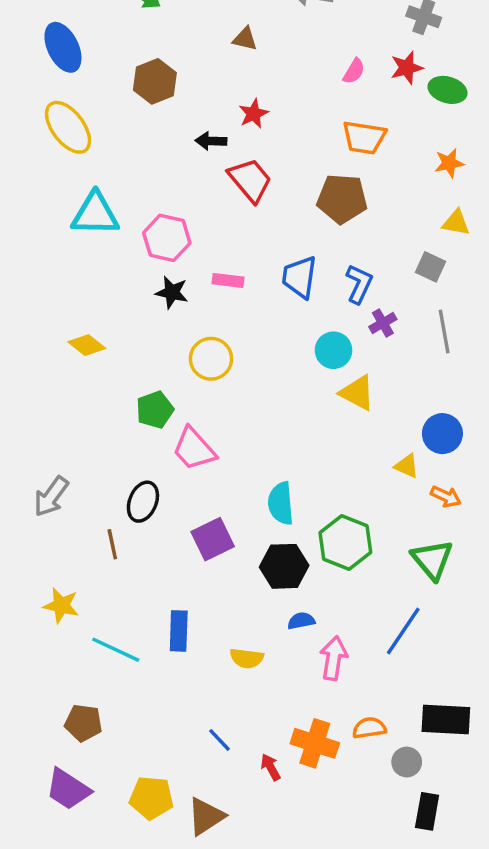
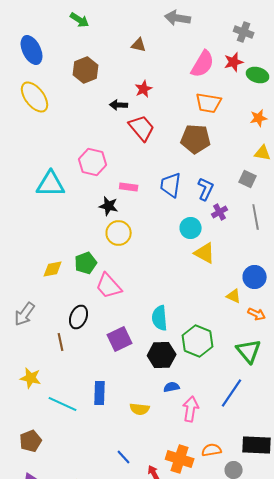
pink semicircle: (354, 71) -> (203, 64), size x1.8
cyan triangle: (95, 214) -> (51, 184), moved
black star: (172, 292) -> (109, 206), moved
yellow diamond: (87, 345) -> (53, 269), moved, turned -50
brown pentagon: (83, 723) -> (31, 441), moved, turned -30

